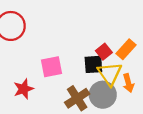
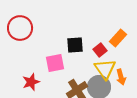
orange rectangle: (126, 49) -> (118, 38), moved
black square: (93, 64) -> (75, 45), moved

